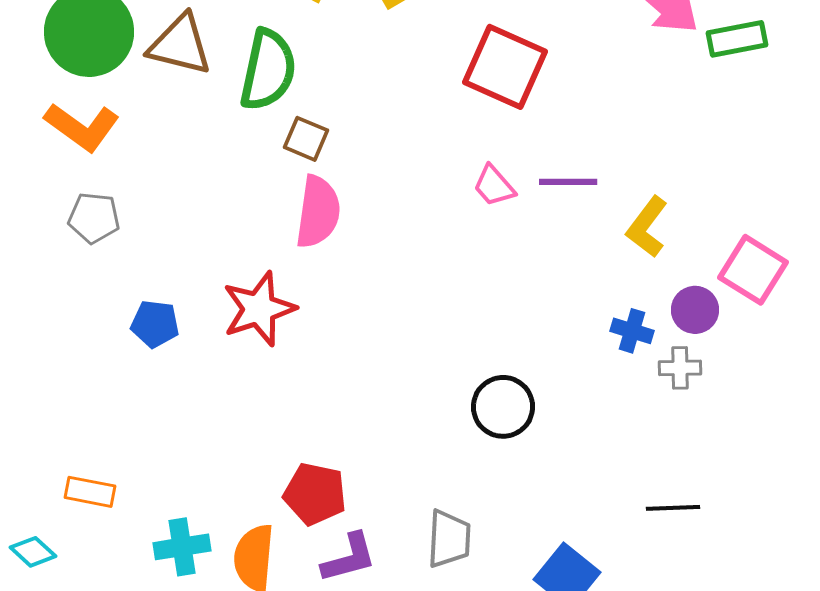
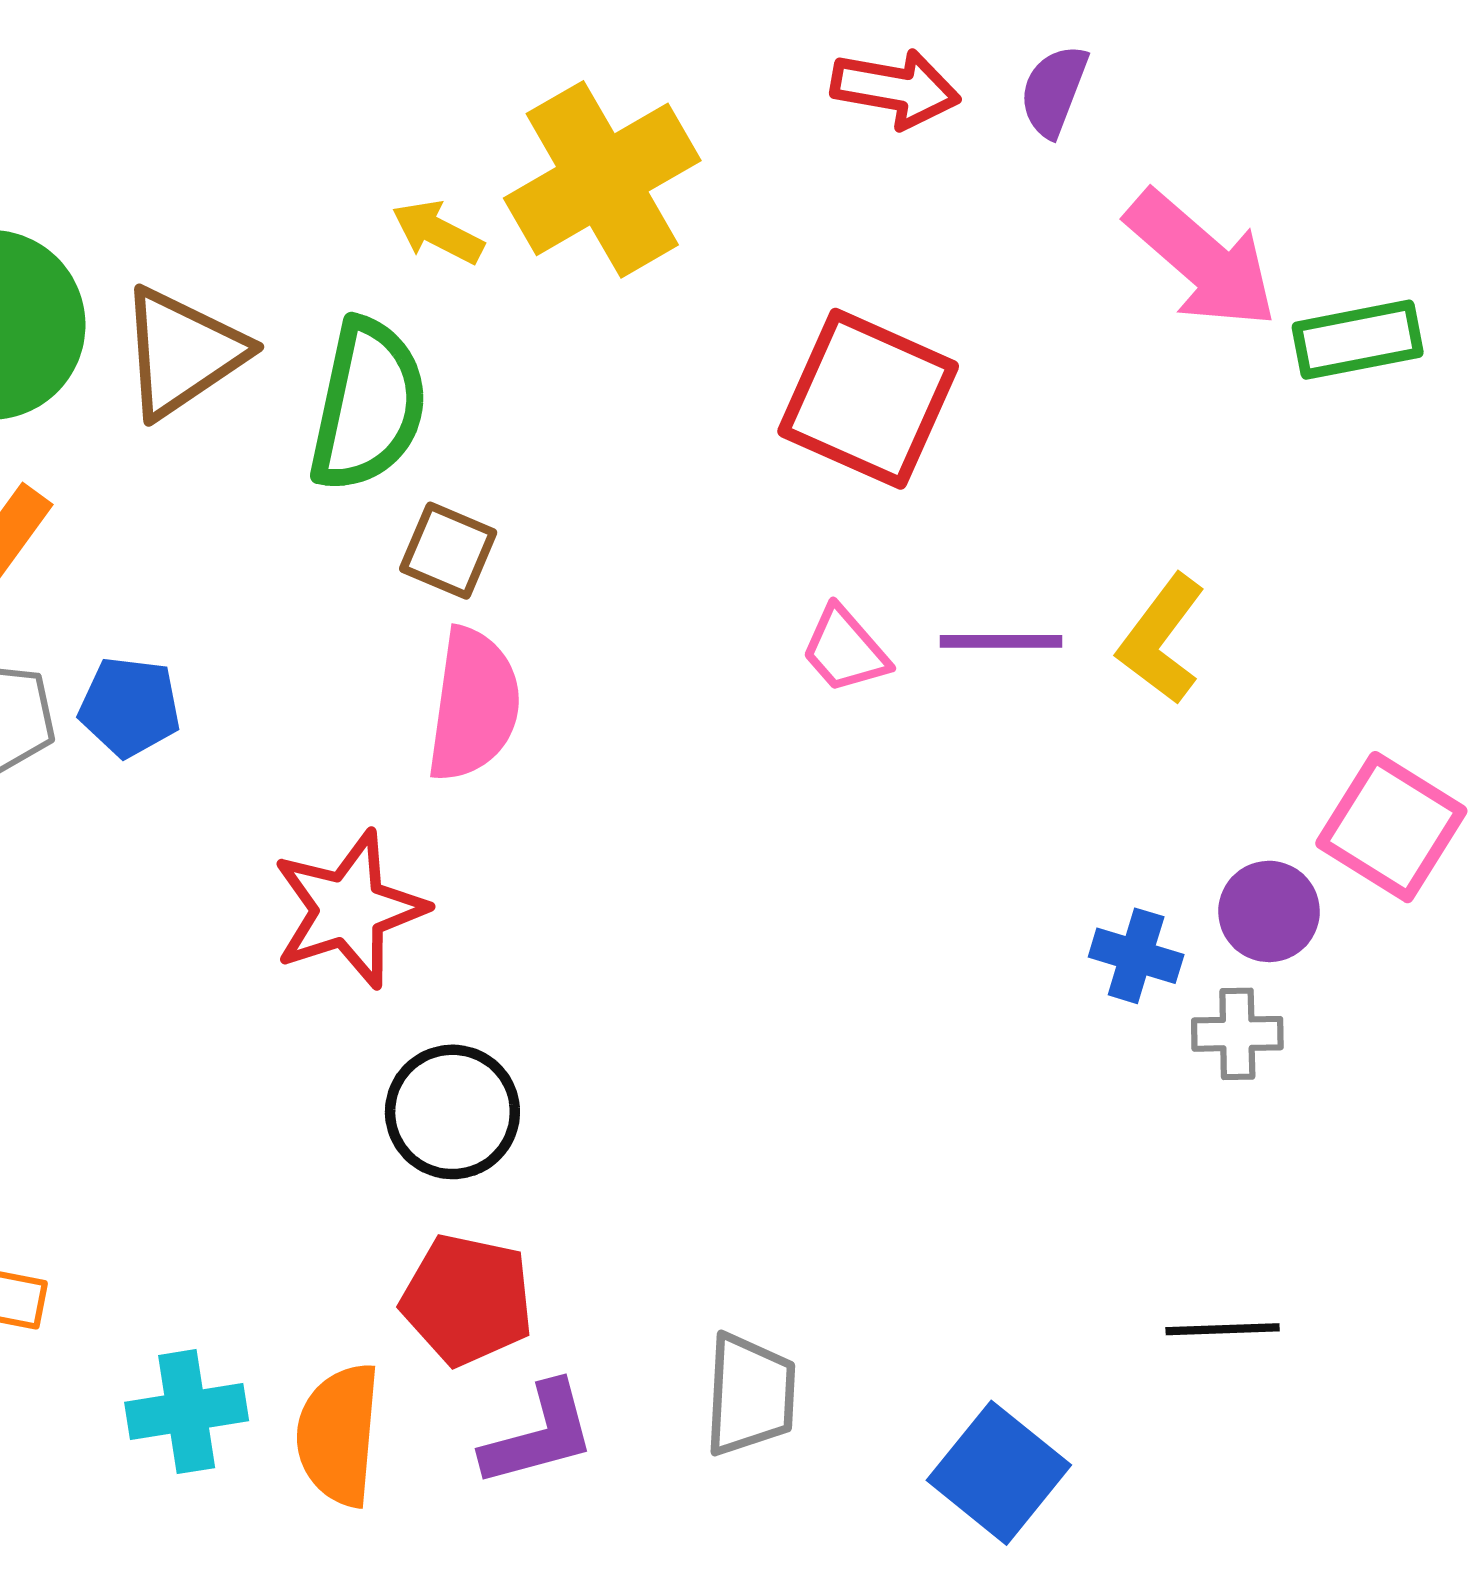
brown triangle: (180, 45) -> (182, 352), turned -48
yellow L-shape: (647, 227) -> (1161, 639), moved
blue pentagon: (155, 324) -> (130, 707), moved
black circle: (503, 407) -> (452, 1112), moved

